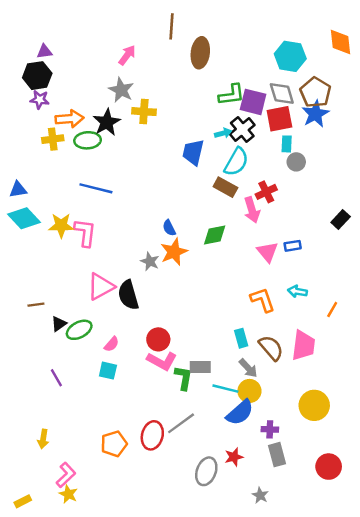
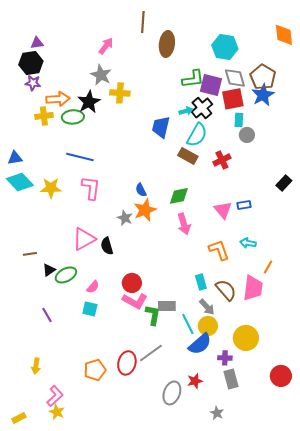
cyan hexagon: (290, 56) -> (225, 47), moved
pink arrow: (252, 210) -> (184, 224), moved
pink L-shape: (85, 233) -> (91, 188), moved
black semicircle: (128, 295) -> (107, 246), size x0.7
orange line: (332, 309) -> (268, 267), moved
cyan line: (225, 389) -> (188, 324), turned 50
yellow circle: (314, 405) -> (246, 338), moved
red circle: (329, 467) -> (281, 376), moved

